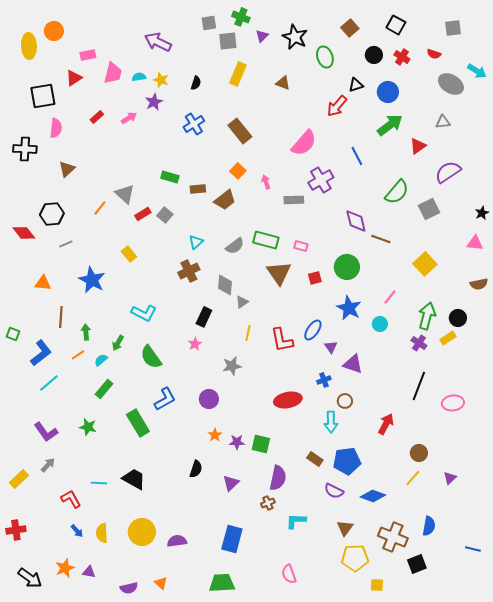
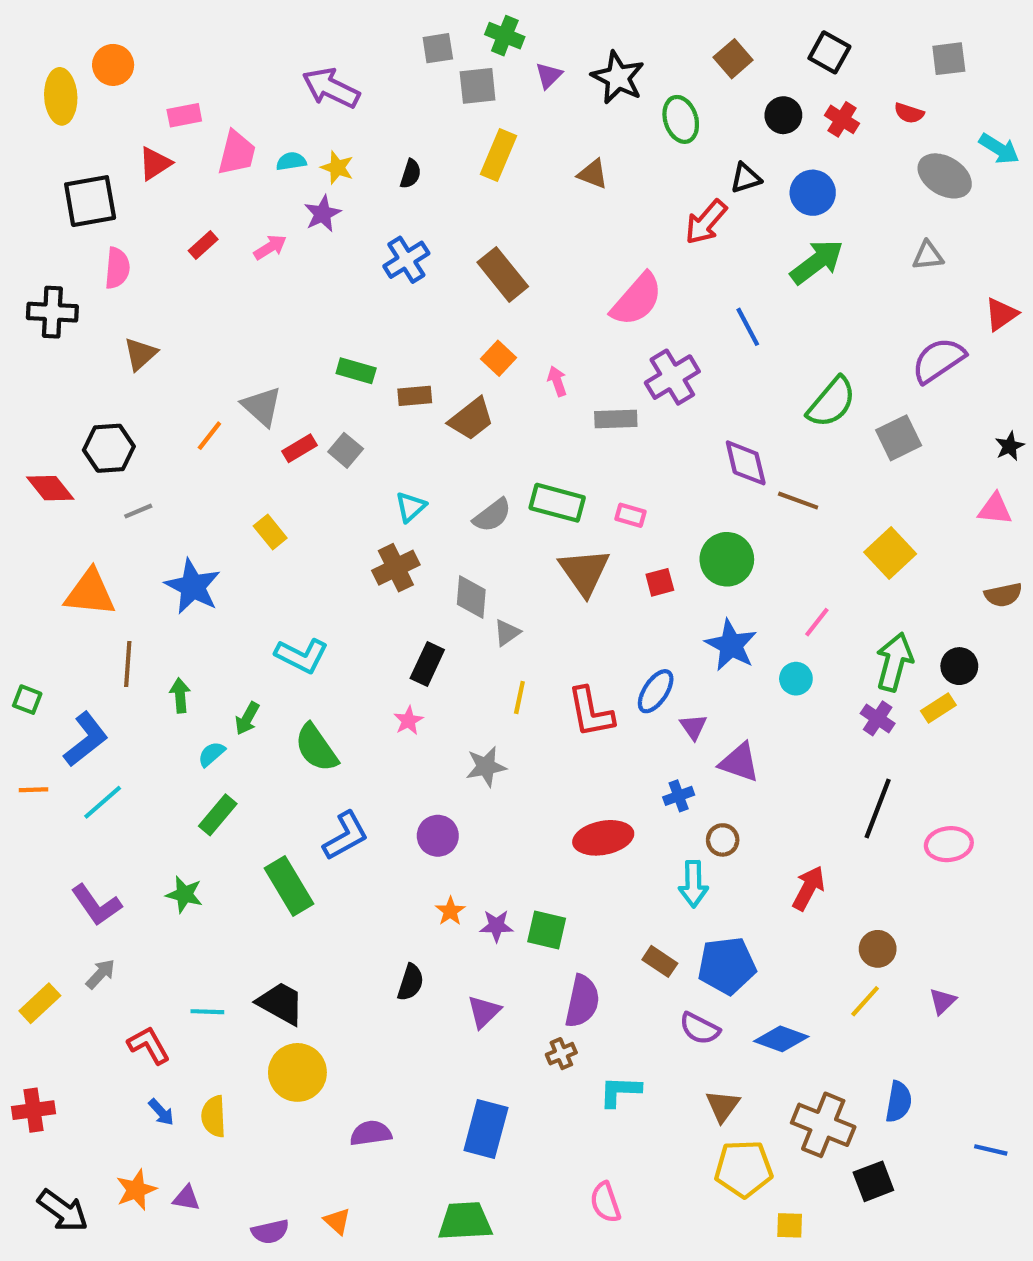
red triangle: (418, 146) -> (1001, 314), moved
orange triangle: (43, 283) -> (90, 593), size x1.5
orange line: (78, 355) -> (34, 790), moved, turned 32
yellow circle: (142, 532) -> (297, 1072), moved

